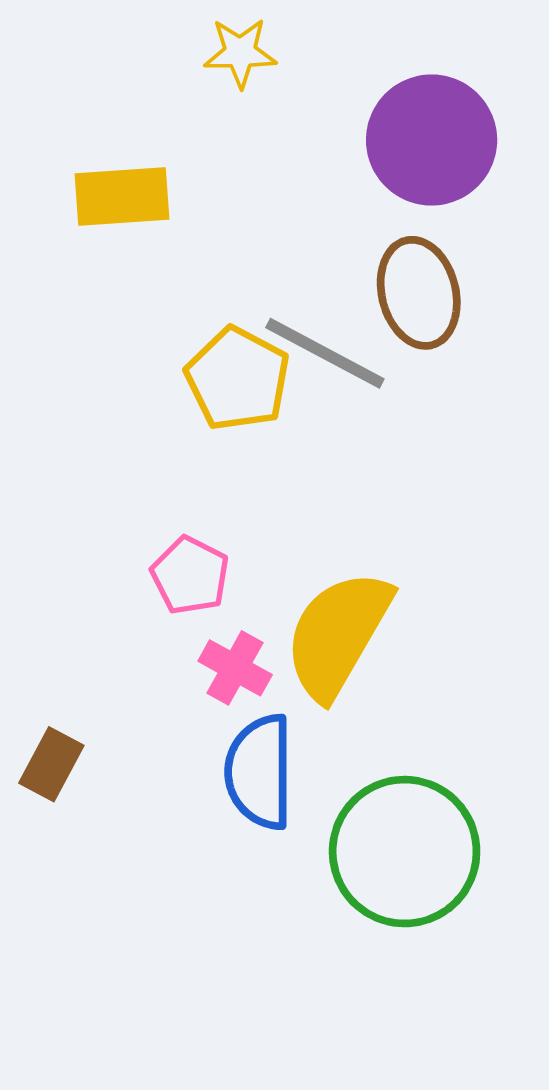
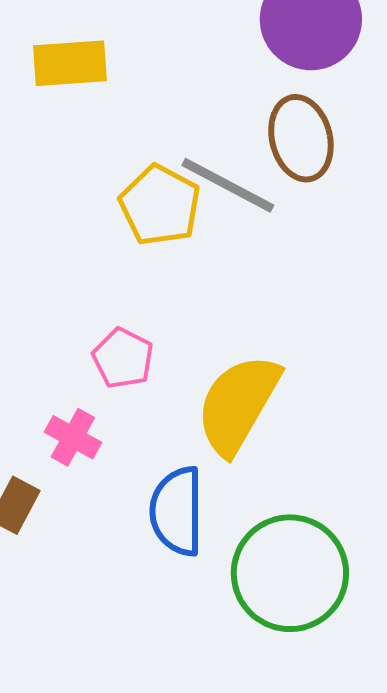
pink cross: (235, 668) -> (73, 437), moved

